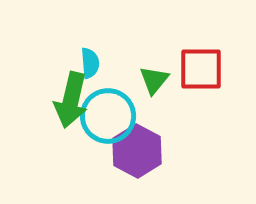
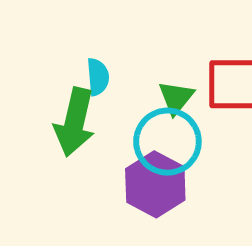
cyan circle: (108, 116) -> (167, 142), moved

